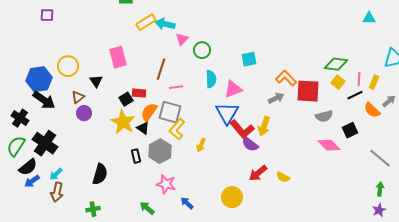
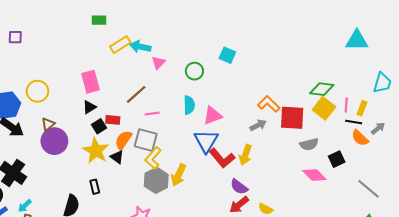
cyan triangle: (369, 18) -> (357, 40), size x1.6
green circle: (202, 50) -> (194, 71), moved
cyan square: (249, 59) -> (227, 55), moved, turned 35
brown line: (161, 69) -> (136, 94), turned 30
black triangle: (96, 81) -> (89, 107), moved, turned 32
yellow square: (338, 82) -> (324, 108), size x1.5
black line: (355, 95) -> (354, 122), moved, turned 35
purple circle: (84, 113) -> (54, 141), size x1.6
purple semicircle: (250, 144) -> (239, 187), moved
yellow arrow: (201, 145) -> (179, 175), size x1.5
gray hexagon: (160, 151) -> (156, 180), moved
black rectangle: (136, 156) -> (95, 187), moved

